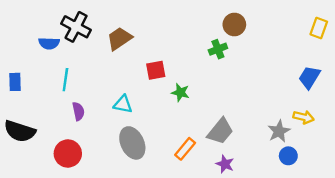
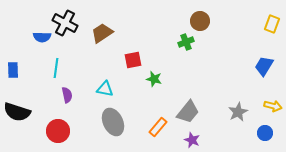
yellow arrow: (304, 117) -> (273, 106), moved
blue circle: (288, 156) -> (265, 133), moved

